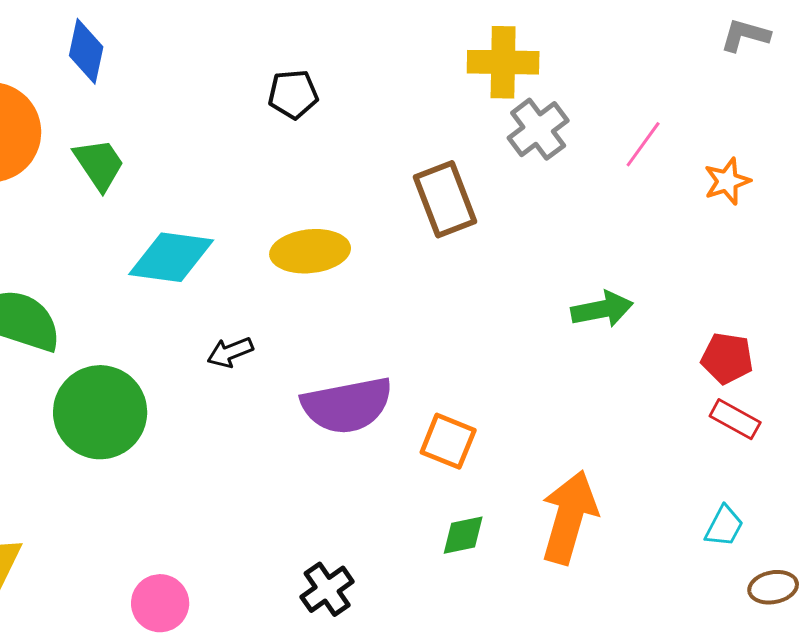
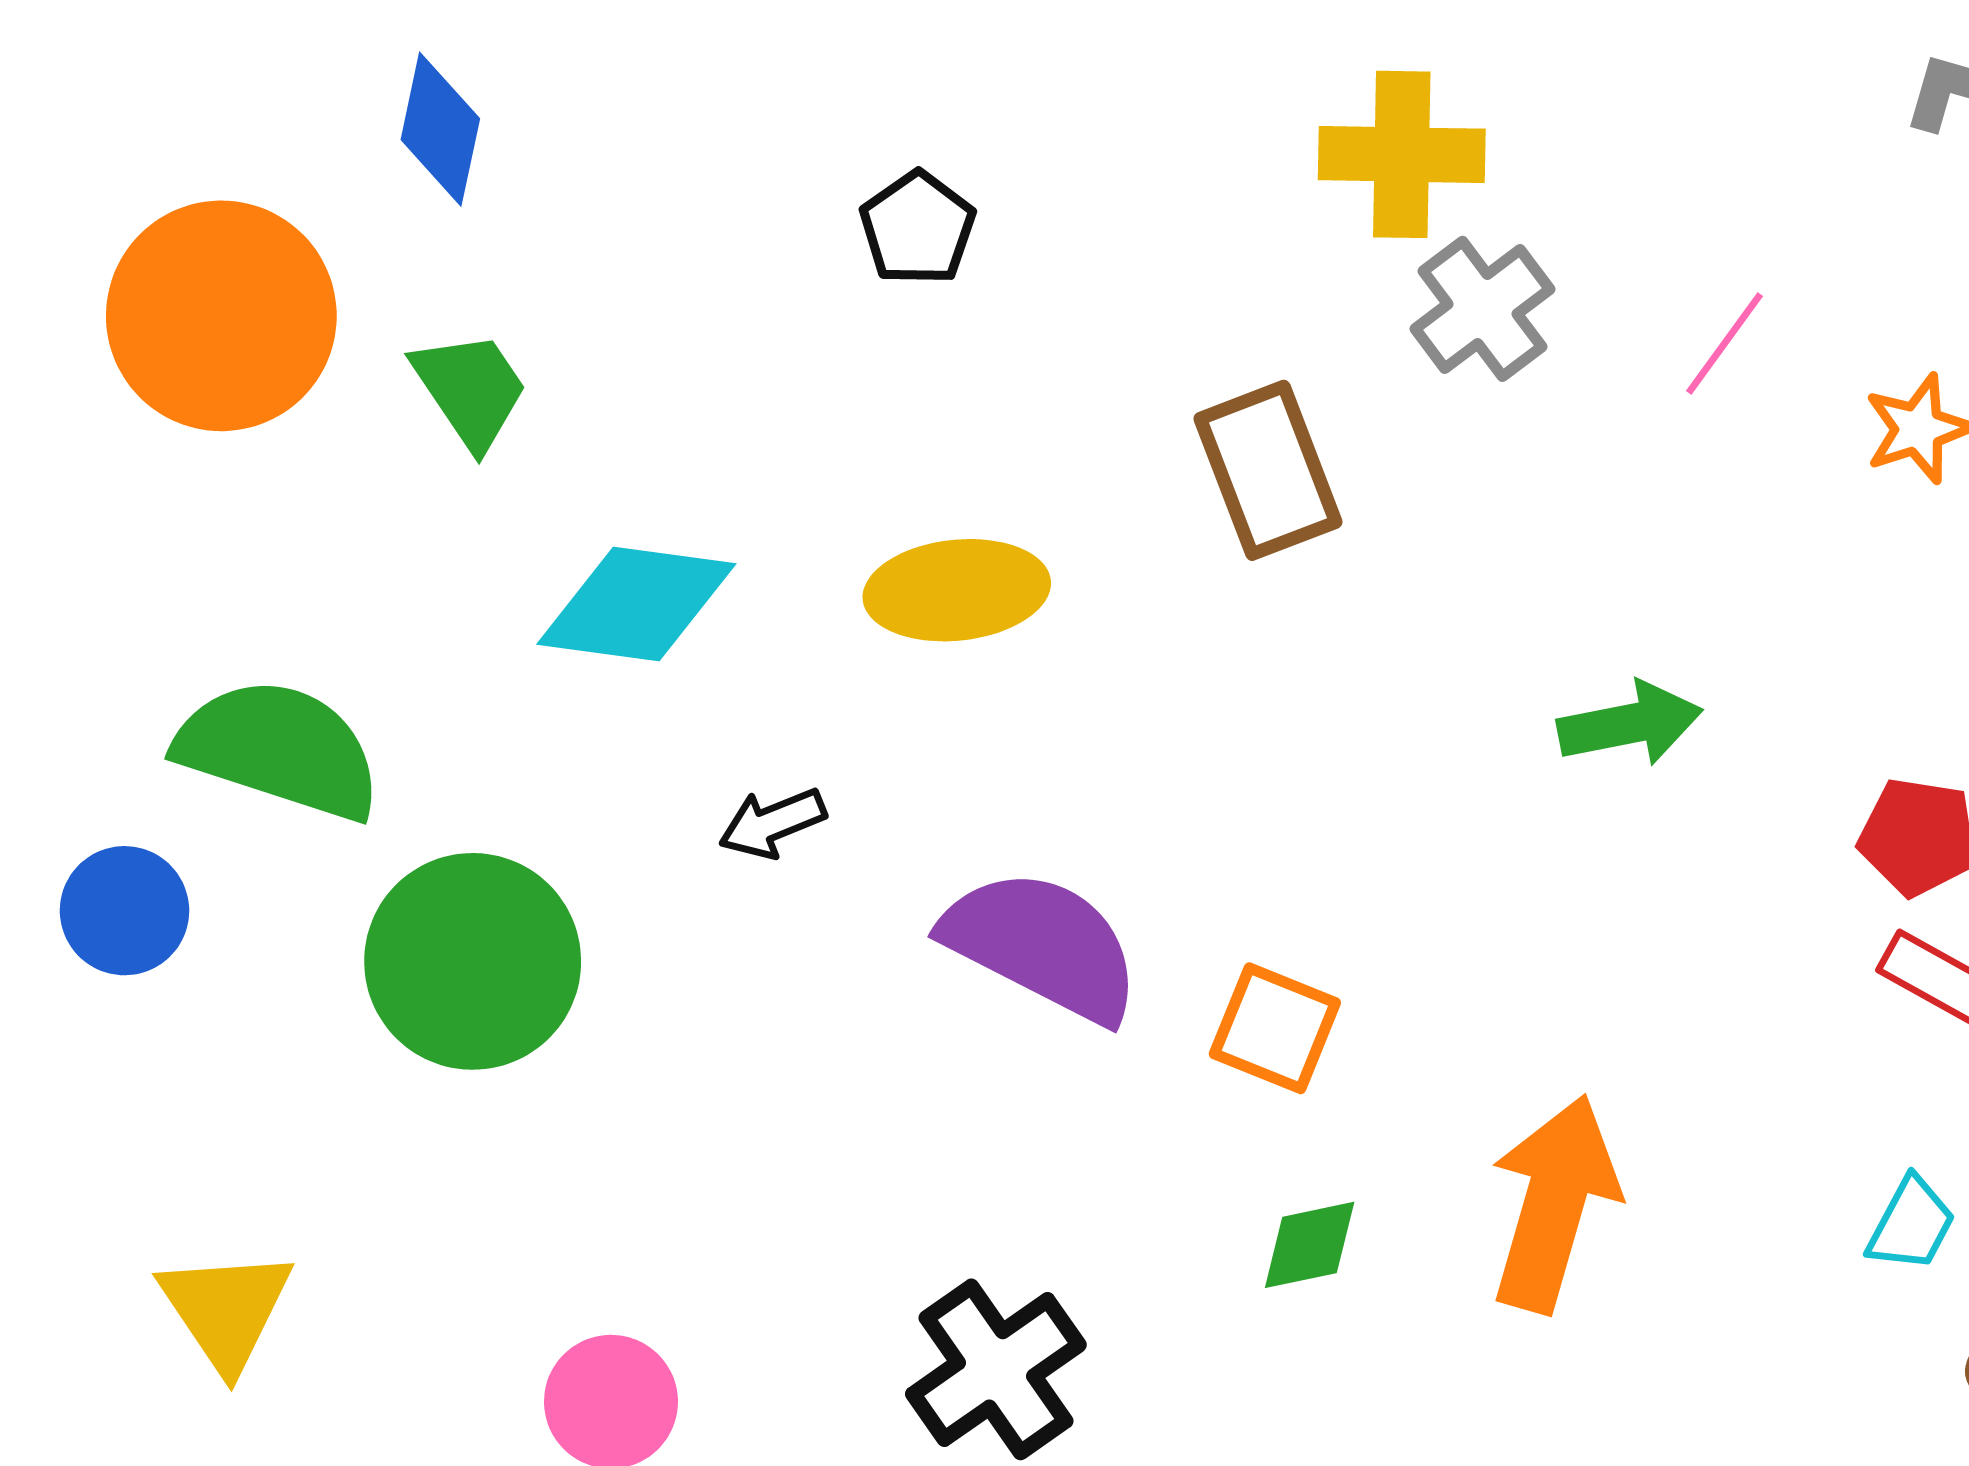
black pentagon: (293, 94) -> (918, 228), turned -30
purple semicircle: (347, 405) -> (1042, 945), turned -142
black cross: (327, 589) -> (996, 1369), size x1.4

